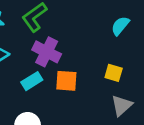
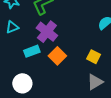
orange square: (66, 81) -> (57, 56), turned 30

